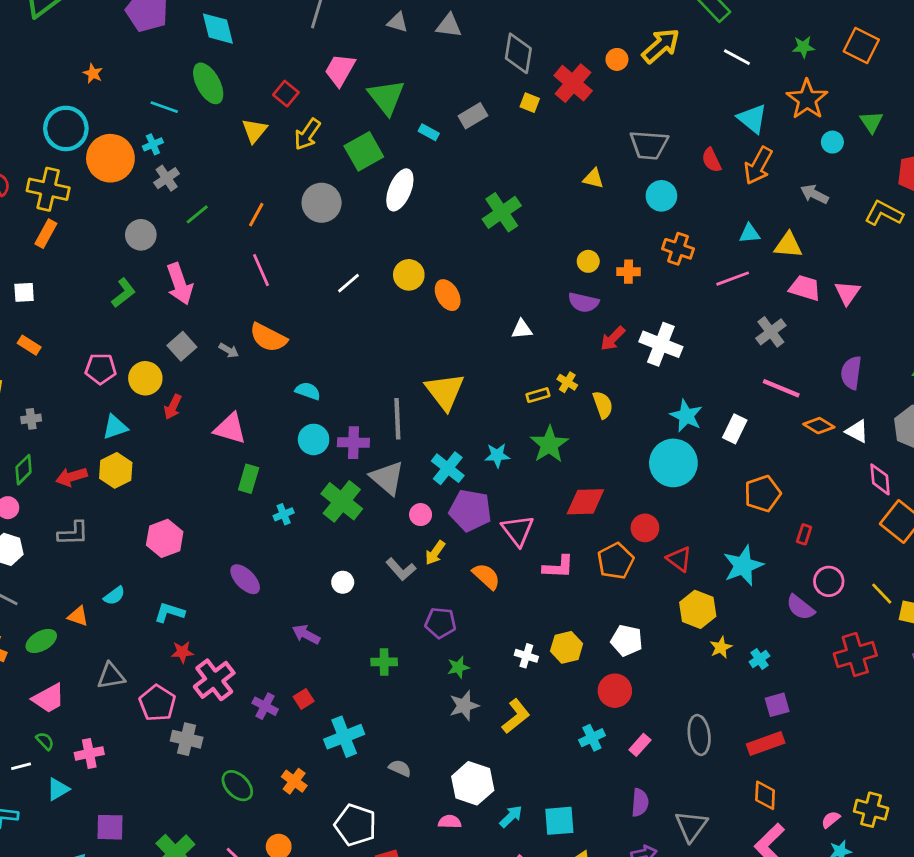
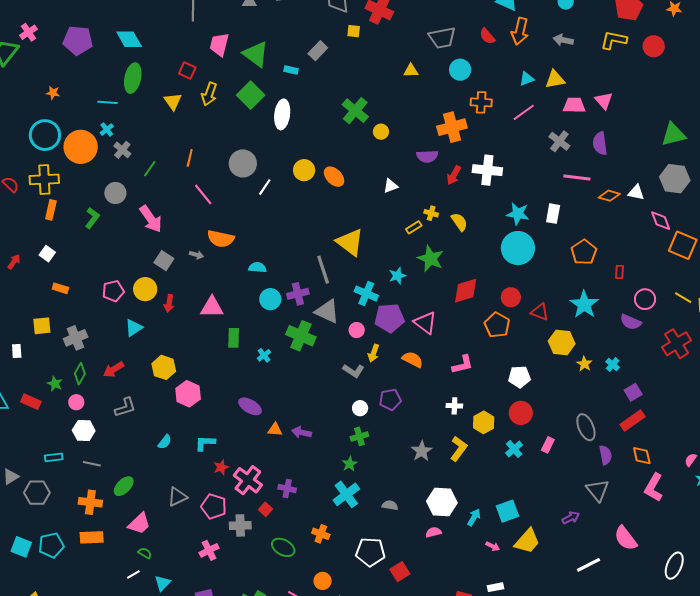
green ellipse: (208, 83) -> (133, 78), turned 56
gray circle: (322, 203) -> (243, 163), moved
yellow circle: (588, 261) -> (381, 132), moved
orange cross: (628, 272) -> (452, 127), size x1.8
white square: (24, 292) -> (47, 254), turned -35
green L-shape: (124, 293) -> (92, 218), moved
purple semicircle: (851, 373) -> (600, 143), moved
gray cross: (31, 419) -> (76, 338), size x1.6
yellow hexagon: (116, 470) -> (164, 367), moved
pink L-shape: (558, 567) -> (463, 365), moved
white circle: (343, 582) -> (360, 408), moved
orange triangle: (78, 616) -> (275, 430), moved
yellow hexagon: (567, 647) -> (484, 422), moved
green star: (458, 667) -> (350, 464), moved
red square: (304, 699) -> (265, 509), moved
pink cross: (89, 753) -> (209, 550), moved
purple semicircle: (640, 803) -> (605, 455), moved

